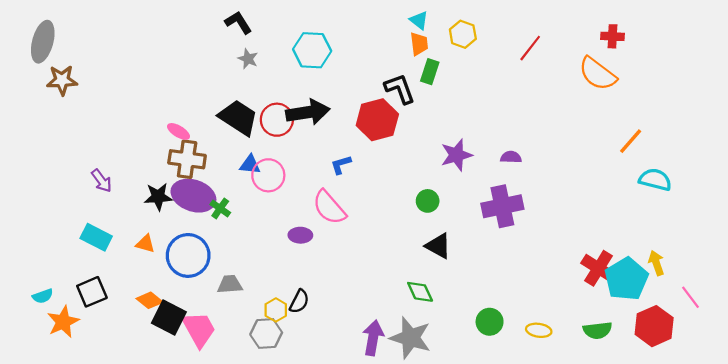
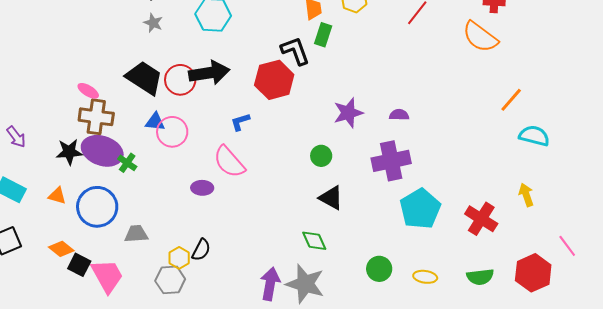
yellow arrow: (656, 263) -> (526, 195), moved
cyan pentagon: (626, 279) -> (420, 209), moved
black square: (169, 317) -> (79, 265), size x0.7

